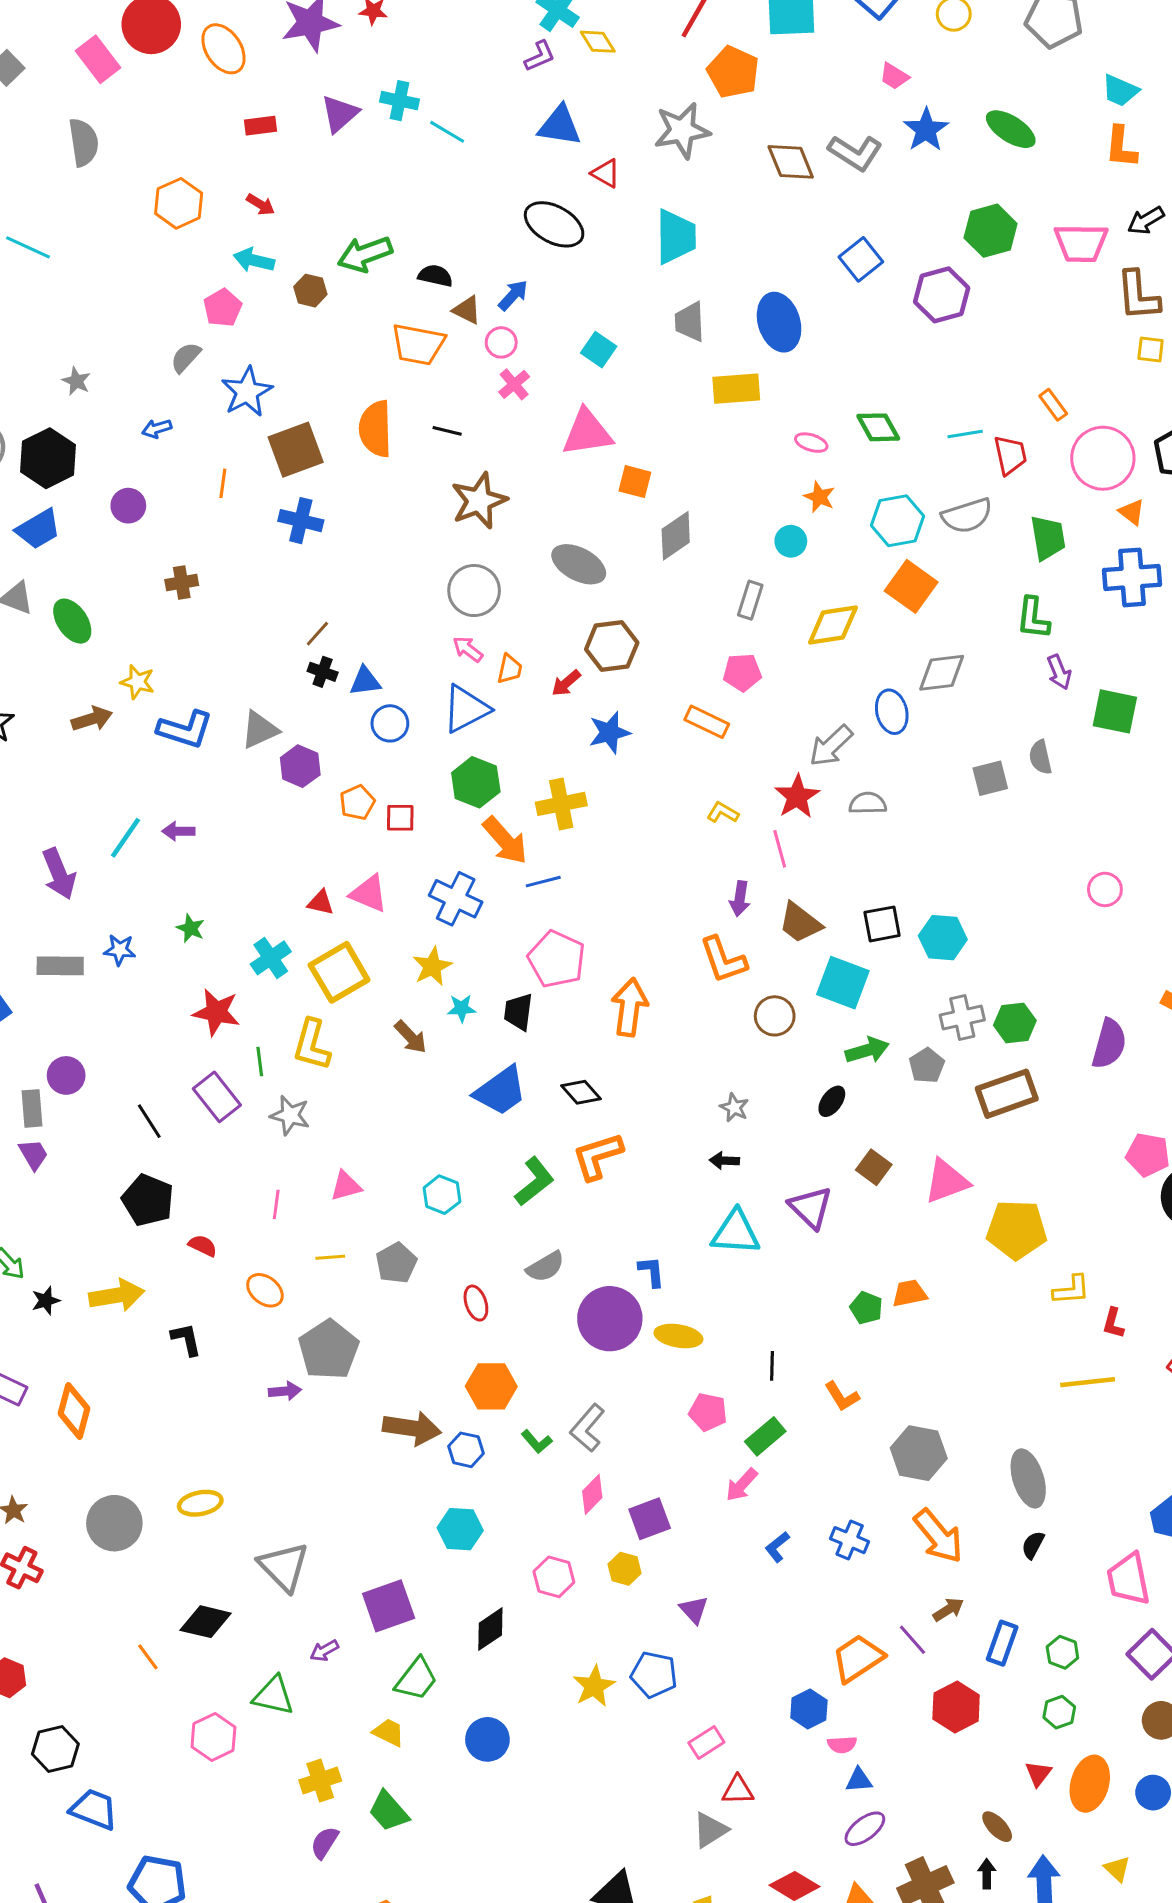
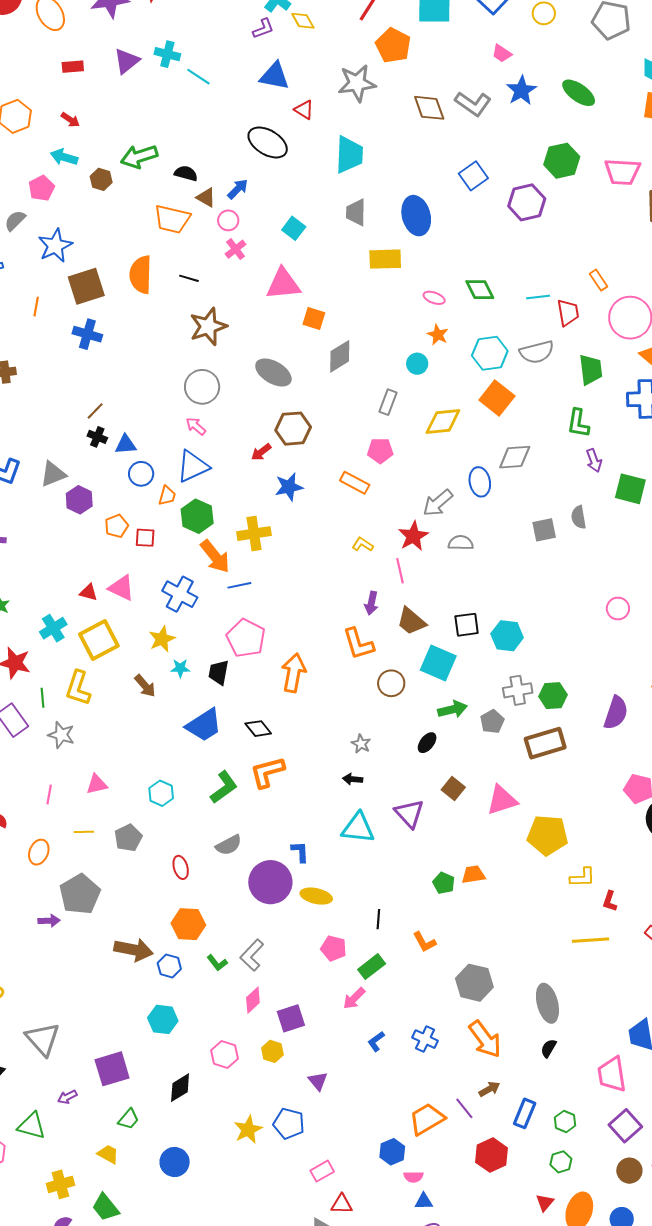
orange trapezoid: (510, 669) -> (167, 496), moved
orange ellipse: (265, 1290) -> (39, 852), turned 70
green trapezoid: (416, 1679) -> (128, 1119), size x0.7

